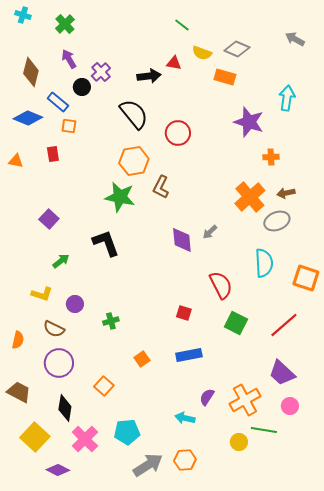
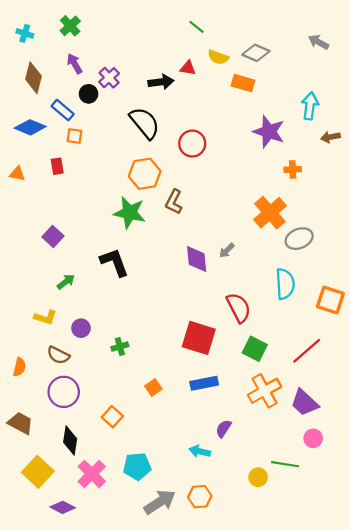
cyan cross: (23, 15) -> (25, 33), moved
brown arrow: (286, 193) -> (330, 137), moved
red square: (184, 313) -> (199, 338), size x2.0
orange cross: (245, 400) -> (265, 391), moved

